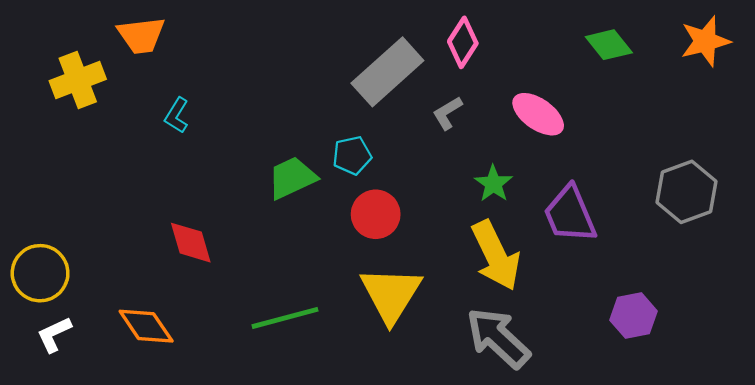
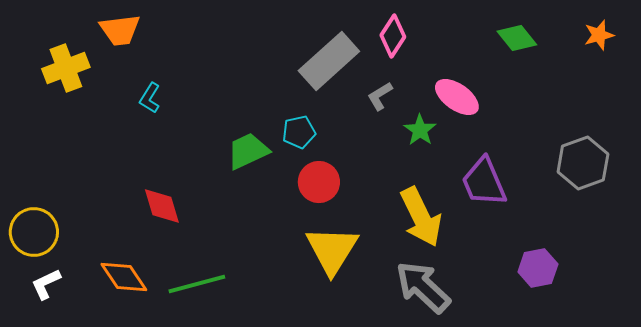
orange star: (705, 41) -> (599, 35), size x0.7
green star: (493, 184) -> (420, 130), moved
green line: (285, 318) -> (197, 284), moved

